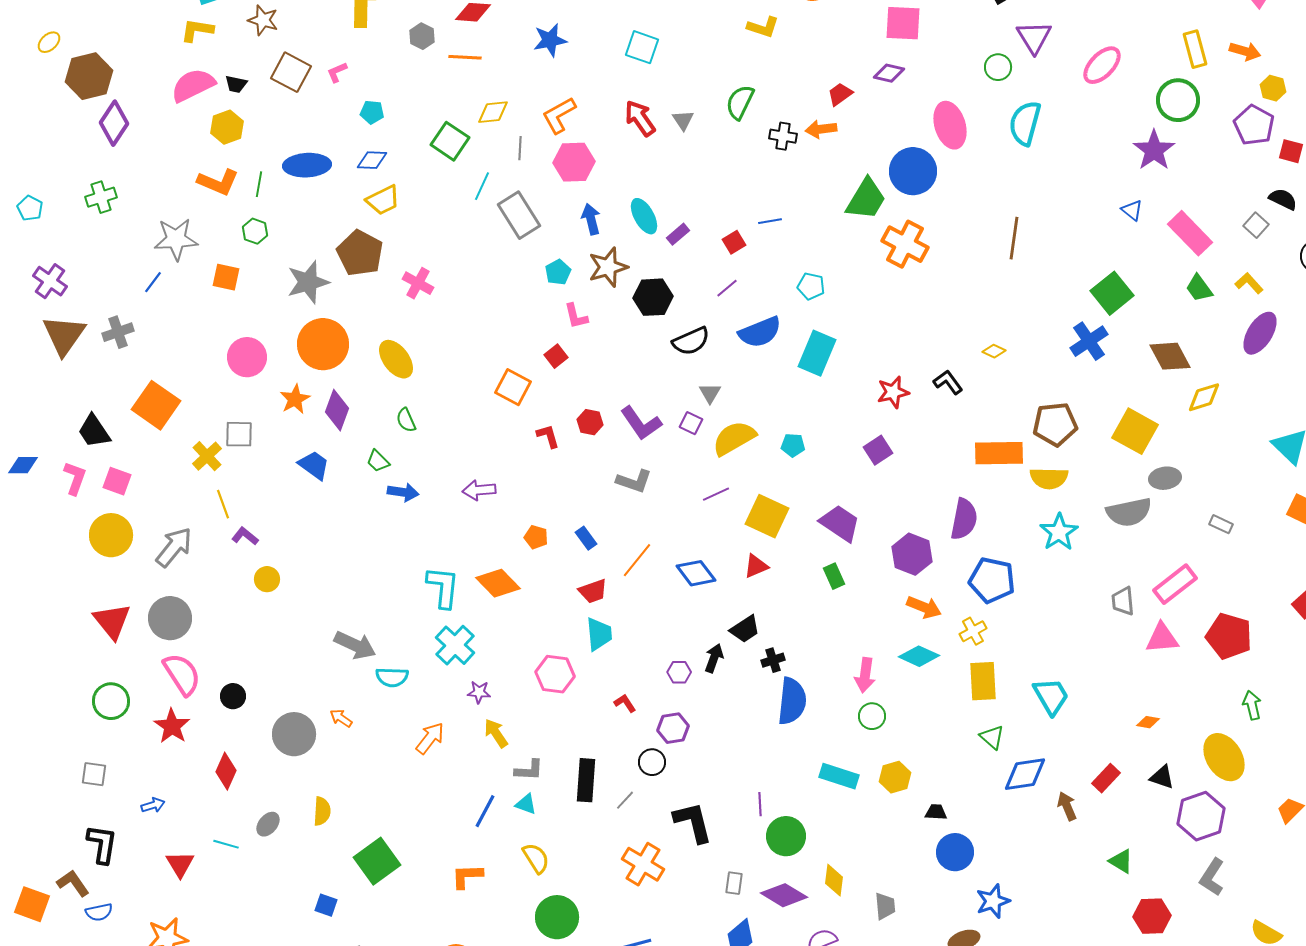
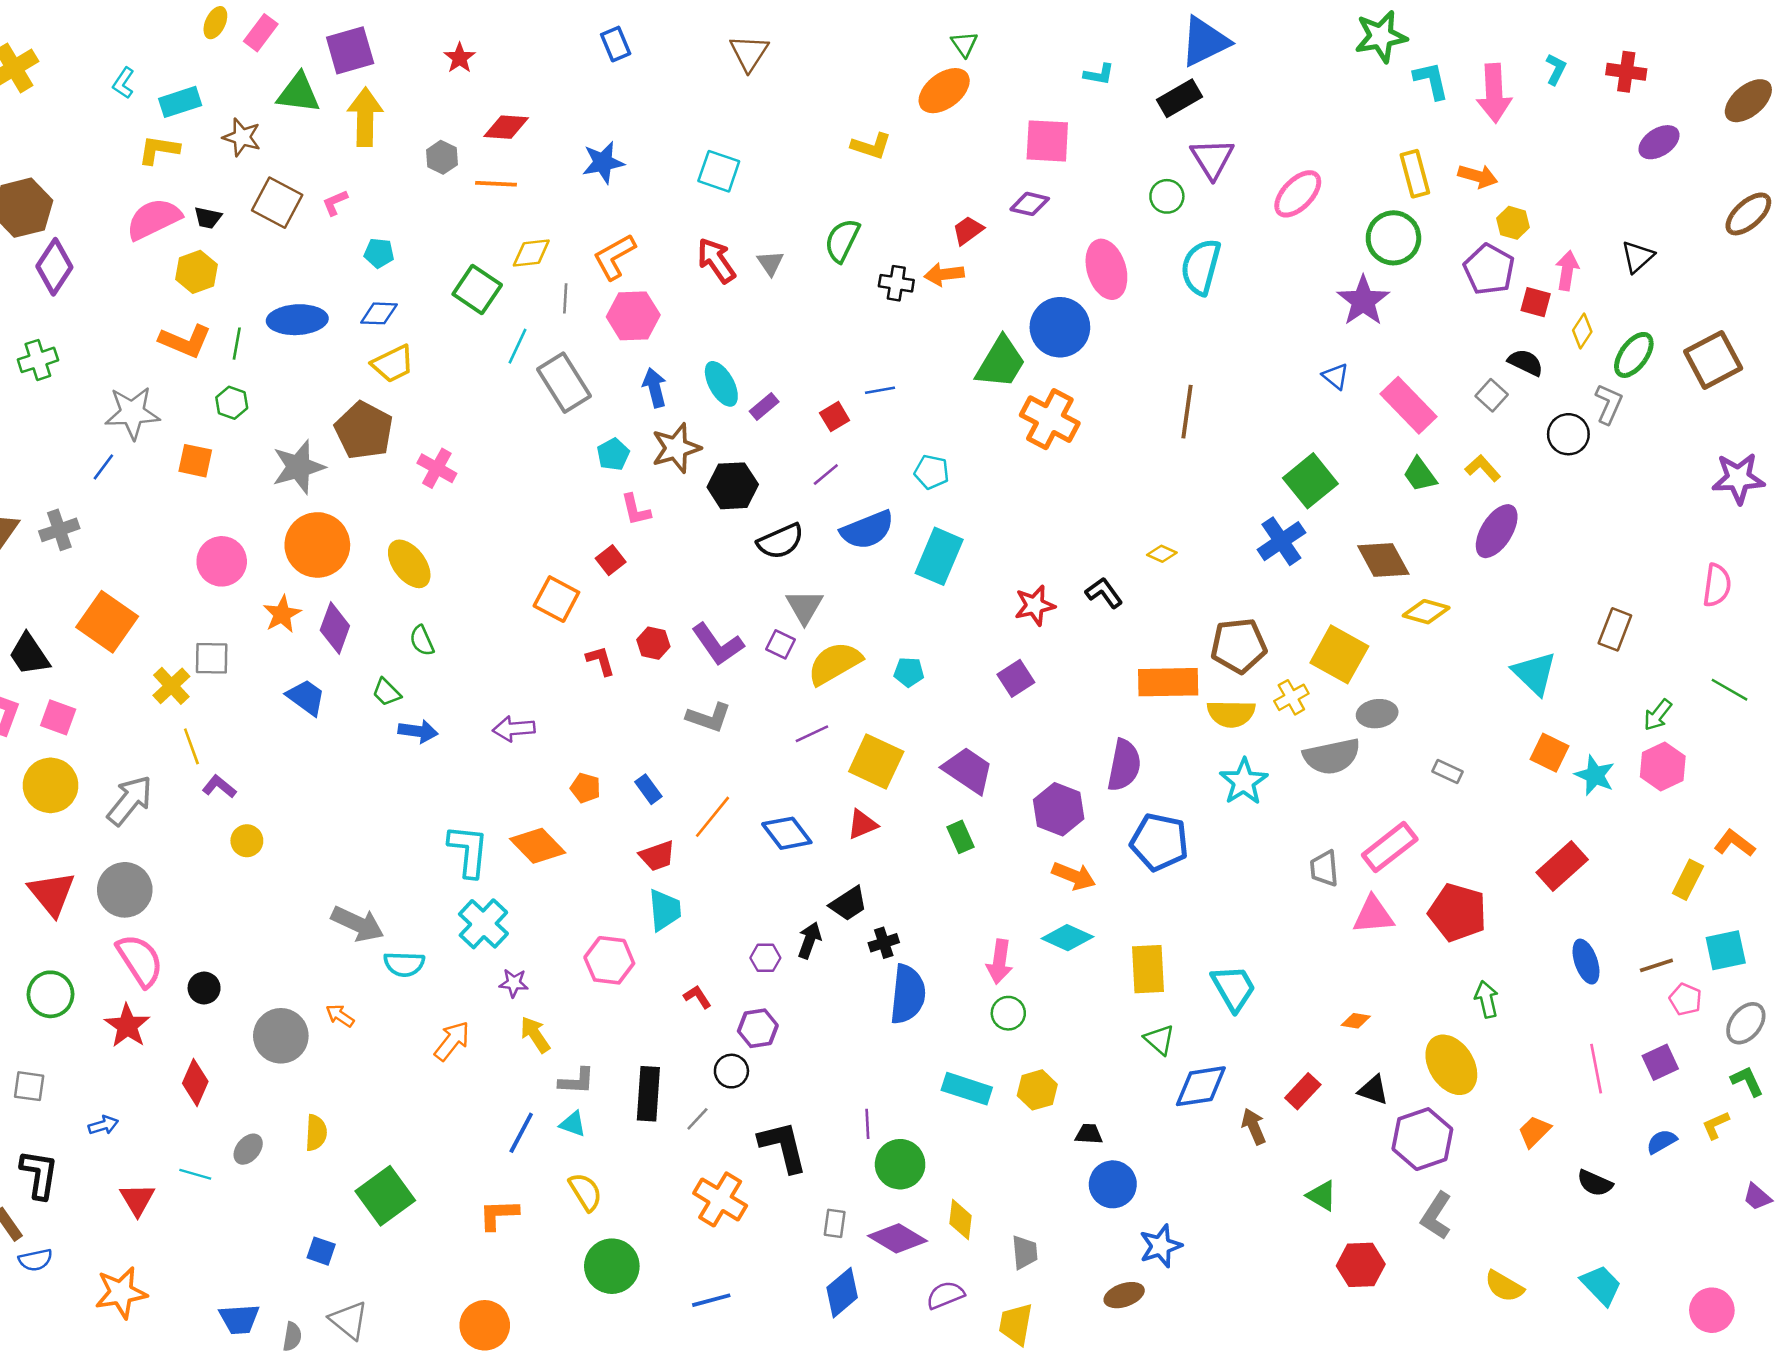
gray triangle: (710, 393) -> (804, 607), size x1.4
yellow diamond: (1204, 397) -> (1426, 612), turned 33
yellow cross: (973, 631) -> (1291, 697), moved

